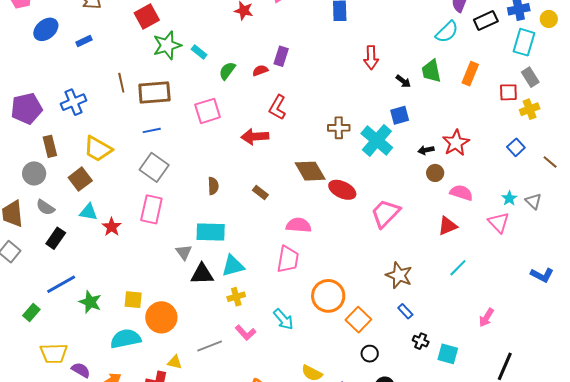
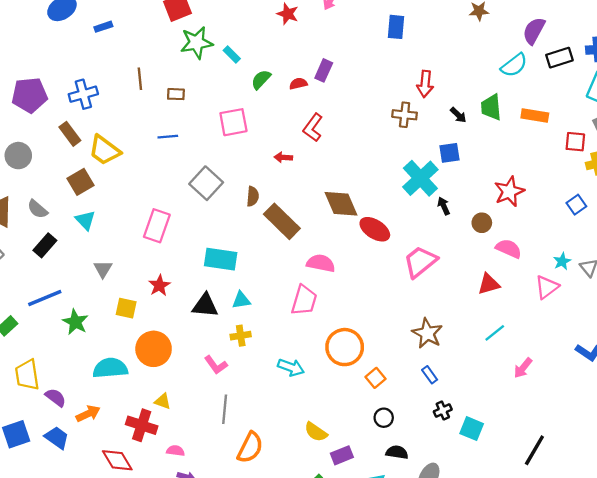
orange rectangle: (470, 74) -> (535, 115), turned 70
brown rectangle: (154, 92) -> (176, 94), size x0.5
brown cross: (339, 128) -> (405, 115), moved
red arrow: (255, 137) -> (283, 157), size x0.6
brown rectangle: (50, 146) -> (70, 134), moved, turned -30
black arrow: (426, 150) -> (444, 206), moved, turned 70
gray square: (154, 167) -> (206, 183), moved
gray circle: (34, 173) -> (18, 156), moved
brown semicircle: (213, 186) -> (253, 196), moved
brown rectangle: (260, 193) -> (282, 221), size x2.0
cyan triangle: (88, 212) -> (85, 220), turned 30
pink triangle: (499, 222) -> (547, 287), turned 30
red star: (112, 227) -> (159, 285), moved
gray triangle: (184, 252) -> (103, 269), moved
cyan triangle: (233, 266) -> (241, 300), size x0.7
yellow square: (133, 300) -> (126, 308), moved
pink arrow: (486, 318) -> (523, 368), moved
cyan arrow: (283, 319) -> (291, 367), turned -35
orange square: (358, 320) -> (376, 378), size x0.7
pink L-shape: (246, 333) -> (216, 365), moved
black cross: (421, 341) -> (443, 410), turned 35
gray line: (210, 346) -> (225, 409), moved, turned -70
yellow trapezoid: (54, 353) -> (27, 375), turned 76

